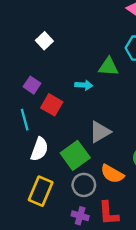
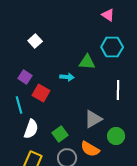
gray triangle: (100, 132) -> (93, 119), moved
green square: (75, 155) -> (60, 134), size x0.7

